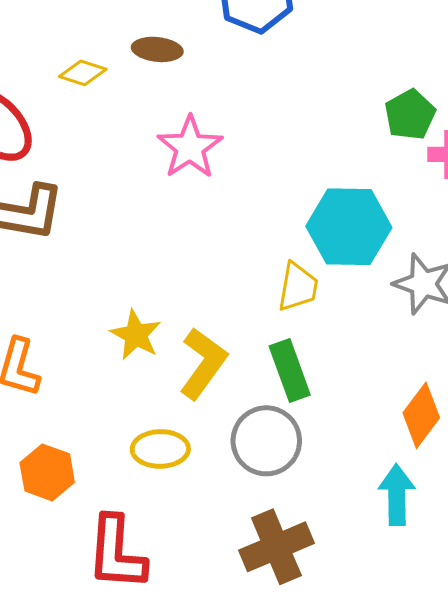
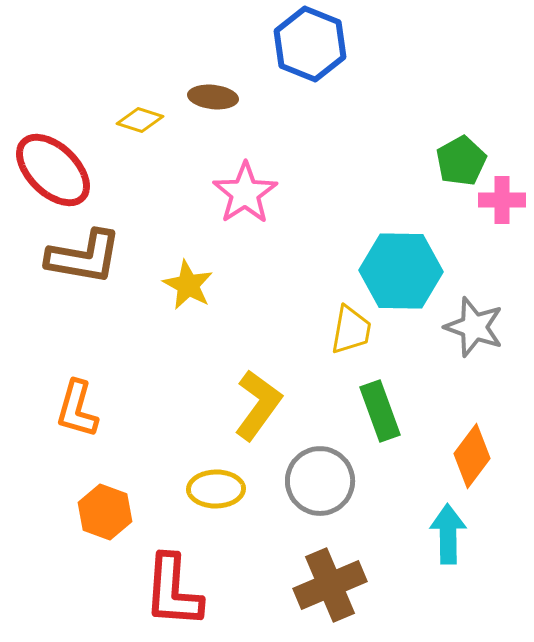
yellow star: (136, 335) -> (188, 285), moved
green rectangle: (290, 370) -> (380, 411), moved

